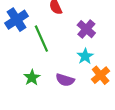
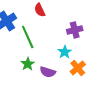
purple cross: (86, 29) -> (75, 30), moved, turned 35
green star: (32, 78) -> (28, 64), moved

